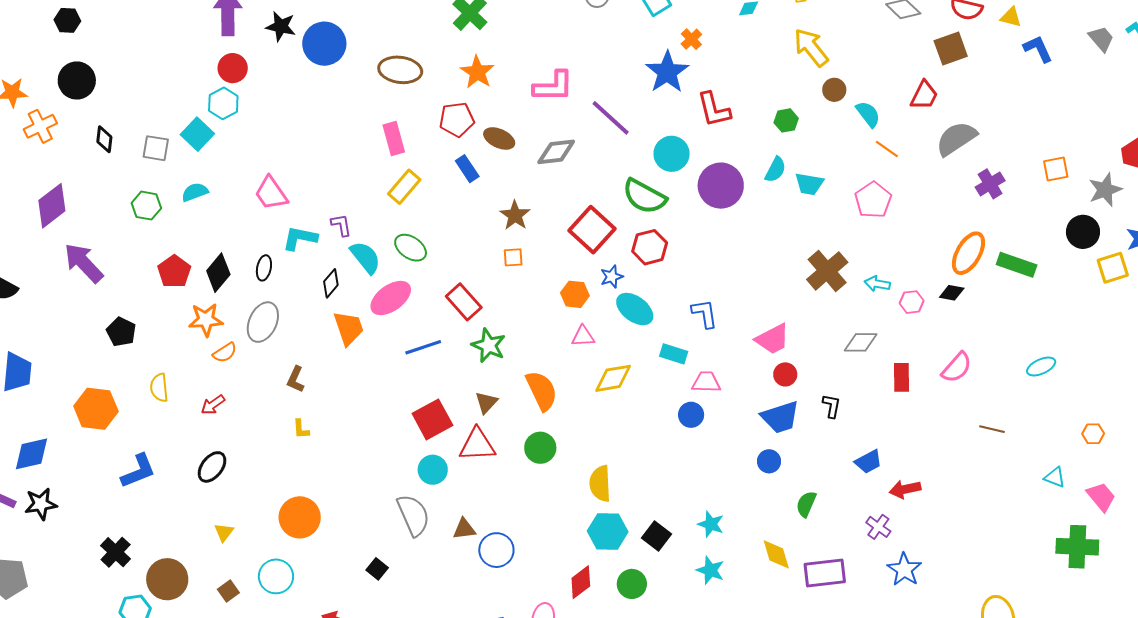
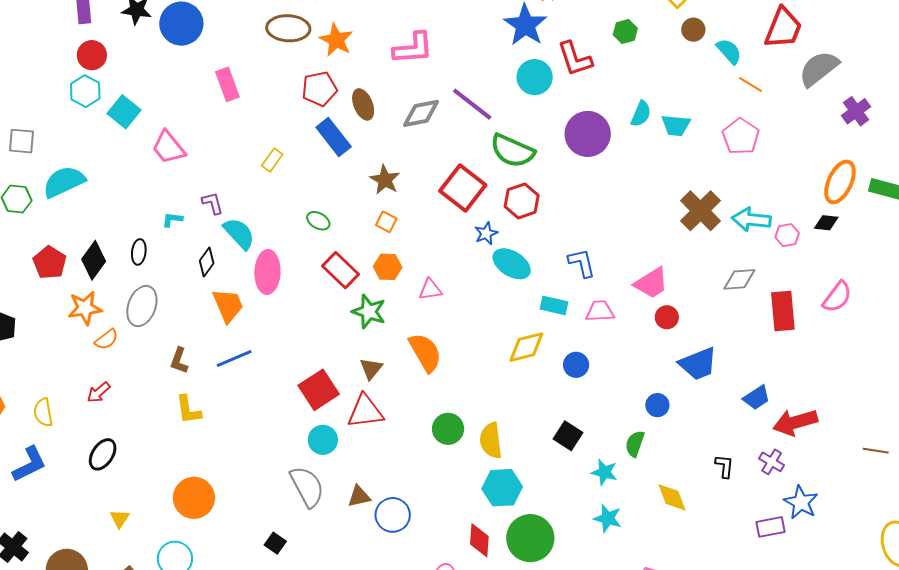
brown ellipse: (400, 70) -> (288, 28), moved
red trapezoid: (924, 95) -> (783, 28), size x1.4
purple line: (611, 118) -> (472, 104), moved
green hexagon: (786, 120) -> (625, 32), moved
cyan square: (197, 134) -> (124, 112), moved
brown ellipse: (499, 138) -> (363, 104), turned 48
pink rectangle: (394, 139) -> (227, 84), moved
cyan circle: (672, 154) -> (535, 77), moved
blue rectangle: (467, 169) -> (334, 137), size x1.4
yellow rectangle: (404, 187) -> (272, 160), size x0.7
cyan semicircle: (195, 192) -> (64, 182), size x1.6
pink trapezoid: (271, 193) -> (168, 147), moved
cyan L-shape: (300, 238) -> (172, 219), size x0.6
green ellipse: (411, 248) -> (318, 221), moved, size x0.7
orange square: (513, 257) -> (386, 222), turned 35
cyan arrow: (877, 284) -> (751, 220), size x1.5
orange hexagon: (575, 294) -> (388, 267), moved
pink ellipse: (391, 298) -> (267, 272), turned -48
pink triangle: (583, 336) -> (430, 290), moved
blue line: (423, 347) -> (234, 358), moved
red rectangle: (901, 377) -> (783, 311), size x1.4
yellow diamond: (613, 378) -> (526, 347), moved
pink trapezoid: (706, 382) -> (600, 311), moved
yellow semicircle: (159, 388) -> (43, 412), moved
black L-shape: (831, 406) -> (724, 466), moved
blue trapezoid: (780, 417) -> (698, 364), moved
yellow L-shape: (301, 429) -> (188, 410), size x1.5
brown line: (992, 429) -> (876, 451), moved
green circle: (540, 448) -> (448, 429), moved
red arrow: (905, 489) -> (795, 422), size x1.4
green semicircle: (806, 504) -> (635, 444), moved
black square: (656, 536) -> (568, 436), moved
purple rectangle: (825, 573) -> (771, 527), moved, size x0.7
red diamond: (581, 582) -> (479, 540), turned -44
green circle: (632, 584) -> (530, 538), size x1.6

